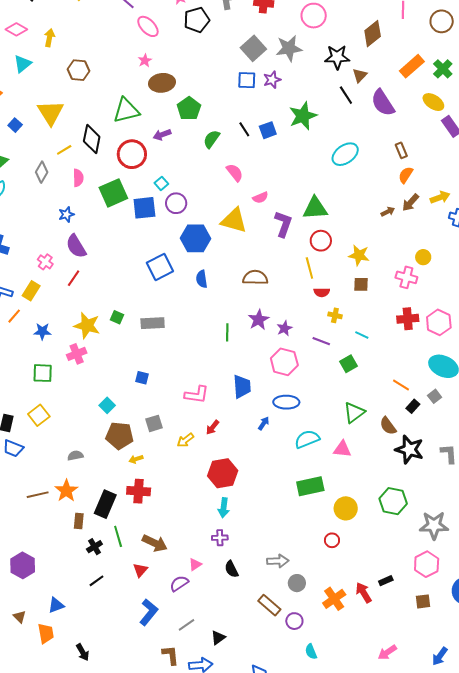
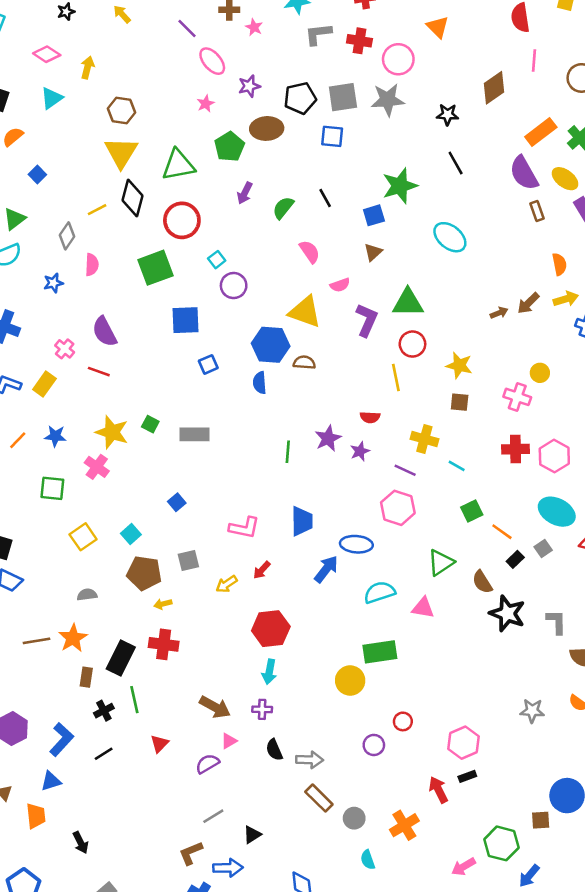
pink circle: (314, 16) -> (398, 59), moved
black pentagon: (197, 20) -> (300, 98), moved
gray square: (253, 48) -> (343, 97), turned 30
black star: (337, 57) -> (448, 115), size x0.7
brown triangle: (360, 75) -> (373, 252), moved
purple star: (272, 80) -> (249, 86), moved
brown ellipse: (162, 83) -> (267, 128), moved
purple semicircle: (383, 103) -> (524, 173), moved
green pentagon: (189, 109) -> (229, 147), moved
yellow triangle: (50, 113) -> (121, 152), moved
blue square: (268, 130) -> (374, 215), moved
purple arrow: (162, 135) -> (245, 193), moved, turned -48
brown rectangle: (401, 150) -> (537, 211), moved
cyan ellipse: (345, 154) -> (450, 237), turned 72
orange semicircle: (406, 175) -> (559, 264), moved, turned 132
pink semicircle: (78, 178) -> (92, 265), moved
blue square: (144, 208) -> (186, 320), moved
blue star: (66, 214) -> (53, 283), moved
blue hexagon: (195, 238) -> (271, 345), moved
blue square: (160, 267) -> (208, 364), size x0.6
red line: (74, 278) -> (99, 372), turned 72
brown semicircle: (255, 278) -> (304, 362), moved, size x0.7
red semicircle: (322, 292) -> (370, 417), moved
yellow cross: (335, 315) -> (424, 439), size x1.5
orange line: (14, 316) -> (18, 440), moved
pink cross: (77, 354) -> (97, 467), turned -36
pink hexagon: (284, 362) -> (398, 508), moved
green square: (349, 364) -> (472, 511), moved
blue square: (142, 378) -> (177, 502), turned 32
yellow square: (39, 415) -> (83, 537), moved
blue arrow: (264, 423) -> (326, 569), size x1.6
green hexagon: (393, 501) -> (501, 843), moved
yellow circle: (346, 508) -> (350, 680), moved
gray star: (434, 525) -> (532, 711), size x0.7
brown arrow: (155, 543) -> (215, 707), moved
gray arrow: (278, 561) -> (310, 760), moved
pink hexagon: (427, 564) -> (464, 743), moved
gray circle: (297, 583) -> (354, 818), moved
orange cross: (334, 599) -> (404, 825), moved
brown square: (423, 601) -> (541, 820), moved
blue L-shape: (149, 612) -> (61, 739), moved
purple circle: (294, 621) -> (374, 745), moved
brown L-shape: (170, 655) -> (191, 853), turned -110

